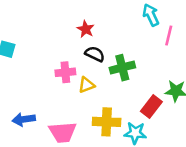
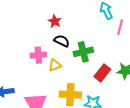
red rectangle: (151, 106) -> (102, 73), moved

